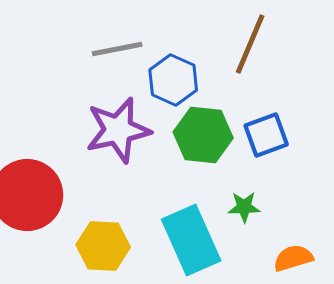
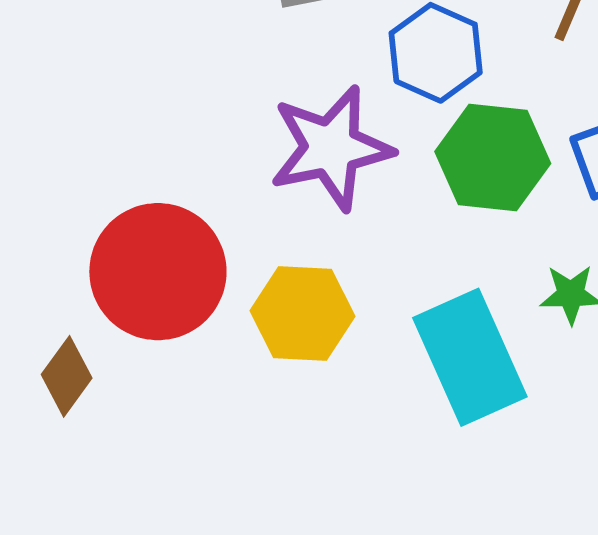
yellow hexagon: (103, 246) -> (303, 313), moved

